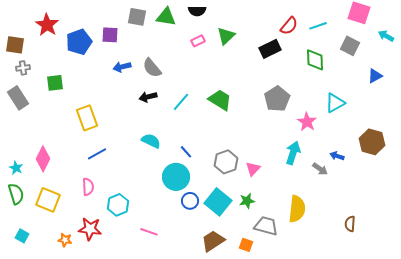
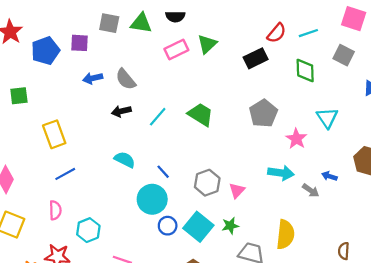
pink rectangle: (198, 41) -> (176, 50), size x1.5
cyan triangle: (335, 103) -> (327, 118), turned -35
cyan arrow: (293, 153) -> (281, 173), turned 80

